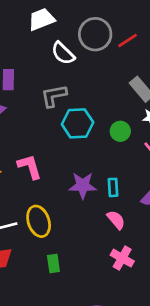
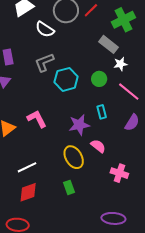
cyan rectangle: (113, 187) -> (102, 112), moved
pink semicircle: (116, 220) -> (98, 146), moved
yellow ellipse: (39, 221) -> (74, 157), moved

